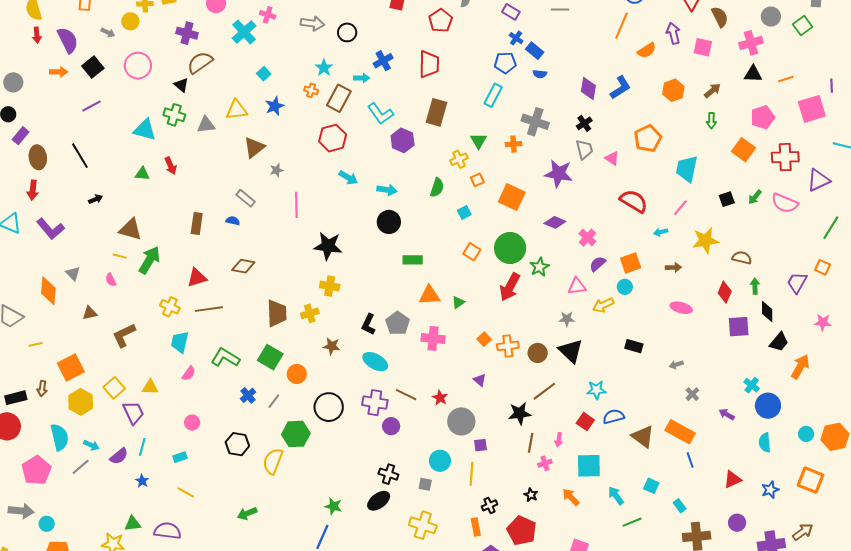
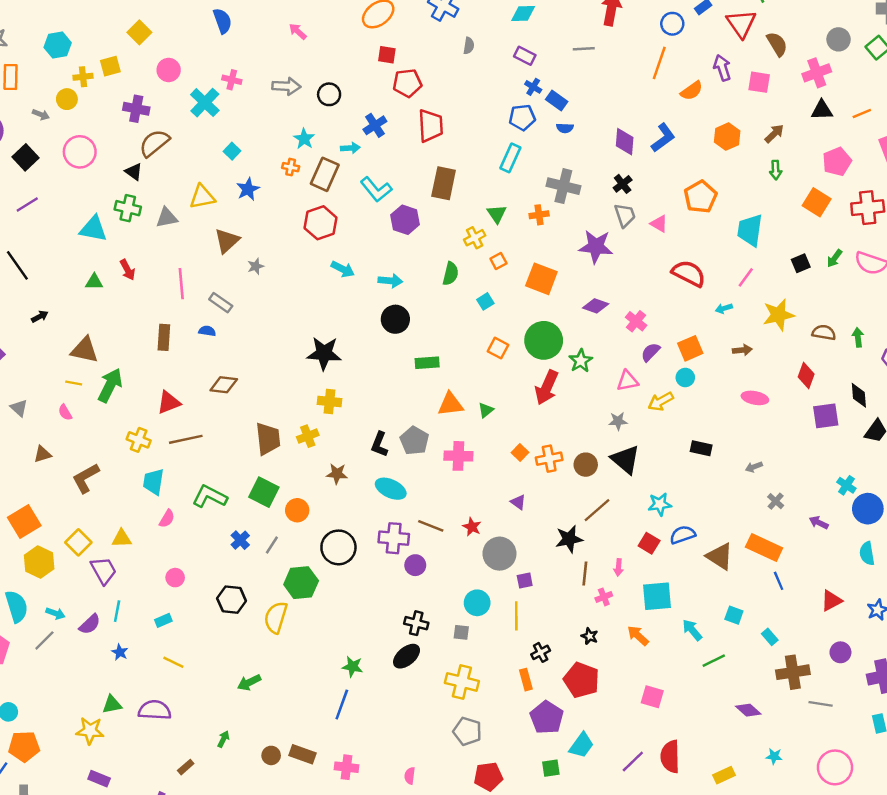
red pentagon: (441, 21) -> (407, 83), moved, turned 30
pink line: (296, 205) -> (181, 284), moved
green arrow: (755, 286) -> (858, 337), moved

